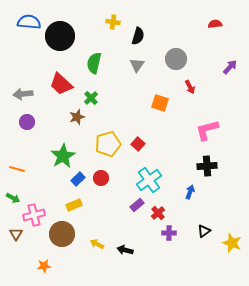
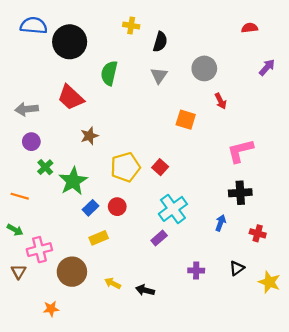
purple arrow: (230, 67) -> (267, 67), moved
green cross: (91, 98) -> (45, 167), moved
yellow rectangle: (74, 205) -> (99, 238), moved
red cross: (158, 213) -> (258, 233), moved, turned -32

